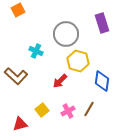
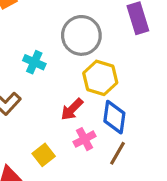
blue diamond: (102, 81) -> (114, 117), moved
pink cross: (68, 111) -> (85, 139), moved

